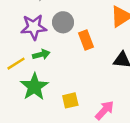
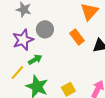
orange rectangle: (86, 40) -> (77, 37), moved

